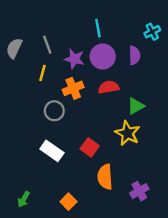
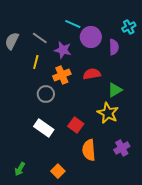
cyan line: (98, 28) -> (73, 24), moved, turned -56
gray line: (47, 45) -> (40, 38), turned -35
purple circle: (103, 56) -> (91, 37), moved
purple cross: (139, 191) -> (122, 148), moved

